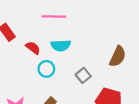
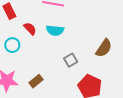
cyan circle: (46, 69) -> (12, 45), moved

